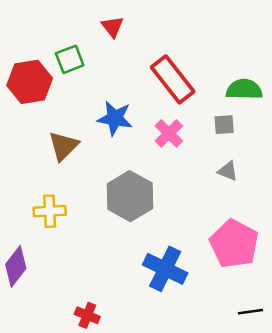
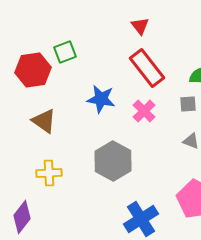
red triangle: (112, 27) -> (140, 26), moved
brown triangle: (63, 146) -> (44, 121), moved, turned -40
blue cross: (165, 269) -> (141, 219), turned 32

